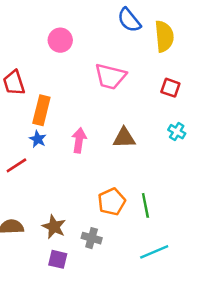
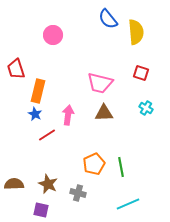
pink trapezoid: (110, 76) -> (100, 83), moved
red line: (16, 165) -> (47, 135), moved
purple square: (58, 259) -> (41, 210), moved

